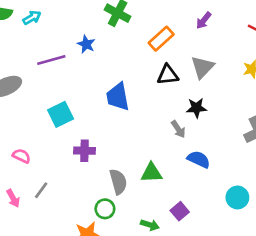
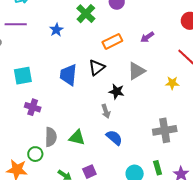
purple line: (51, 60) -> (16, 24), moved
black triangle: (168, 75) -> (97, 68), moved, turned -48
black star: (196, 108) -> (117, 91), moved

